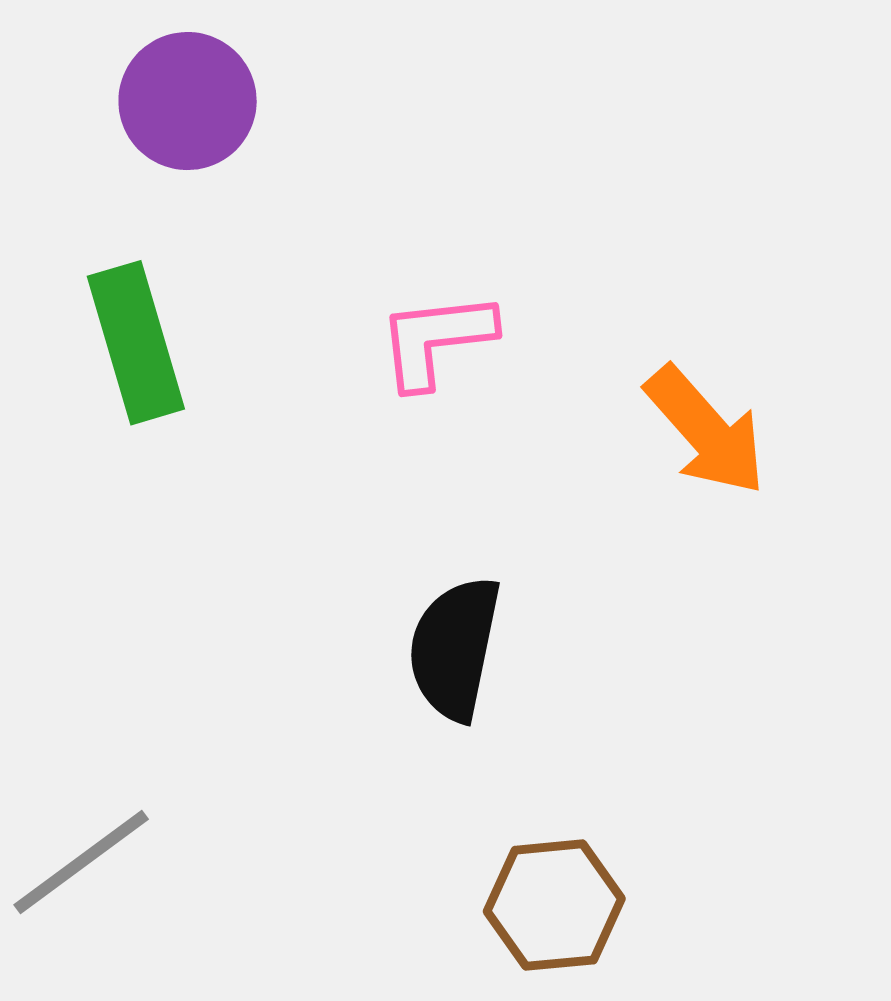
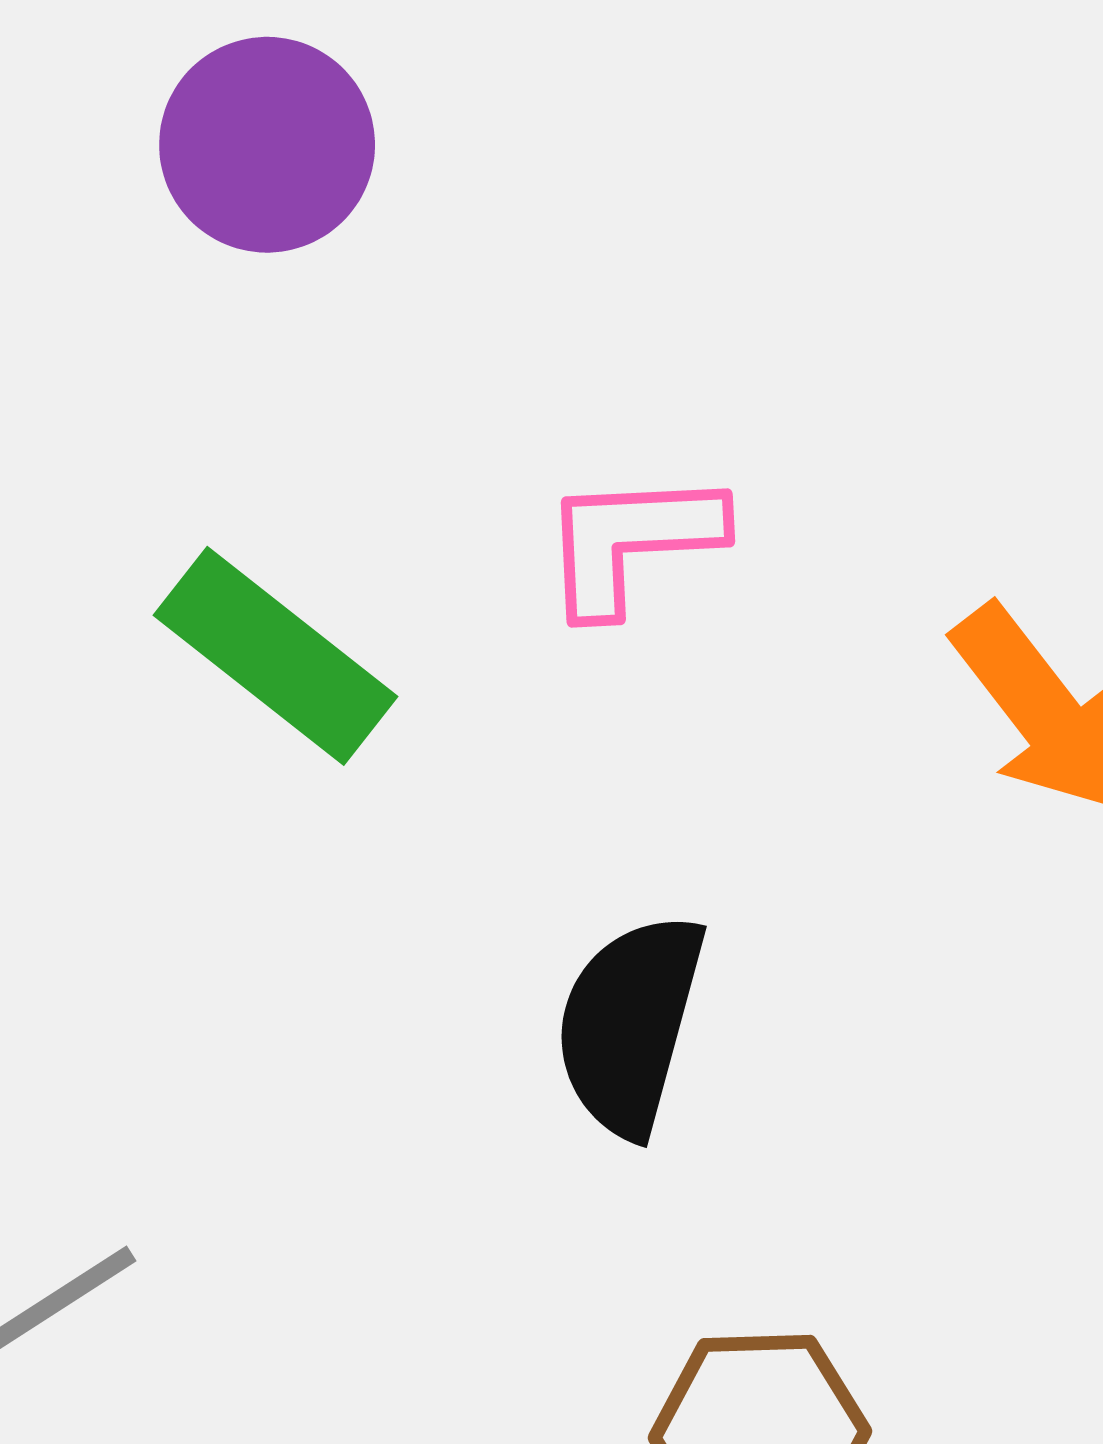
green rectangle: (136, 343) -> (275, 656), moved, turned -39

